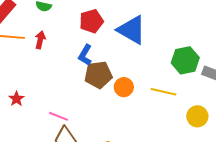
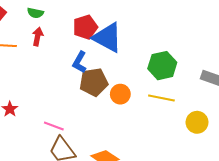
blue triangle: (132, 30) -> (107, 38), moved
red arrow: (40, 40) -> (38, 37), moved
green hexagon: (185, 60) -> (162, 66), moved

